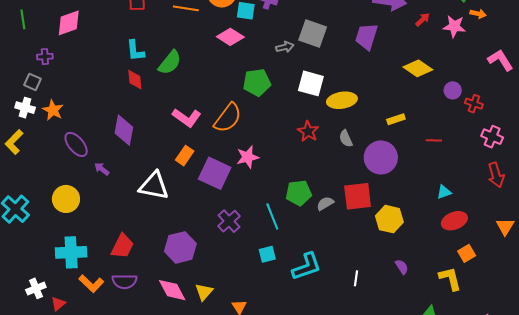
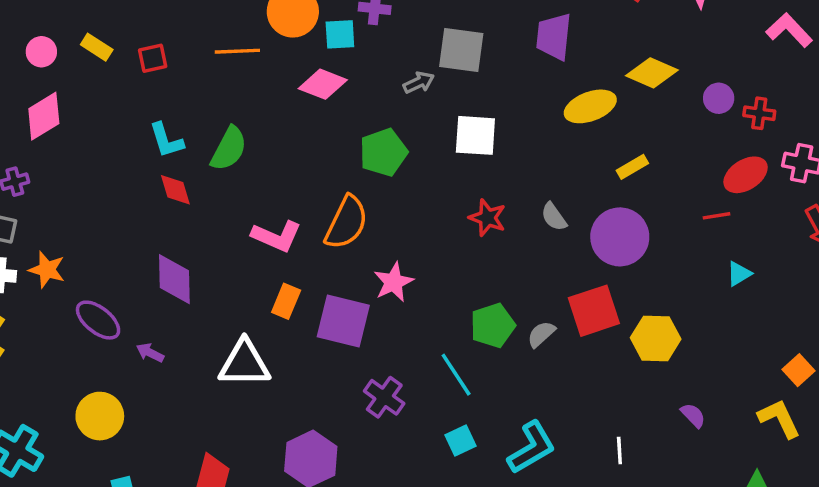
yellow ellipse: (342, 100) -> (590, 106), moved
red line: (434, 140) -> (716, 216), moved
red ellipse: (454, 221) -> (746, 175), moved

